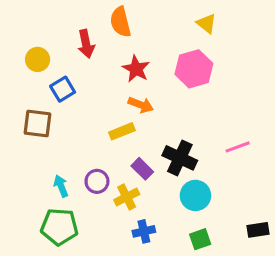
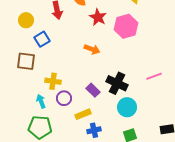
red star: (136, 69) -> (98, 17), moved
yellow rectangle: (122, 131) -> (83, 114), moved
yellow cross: (127, 197) -> (53, 81), moved, turned 35

